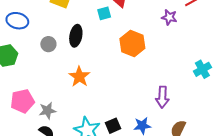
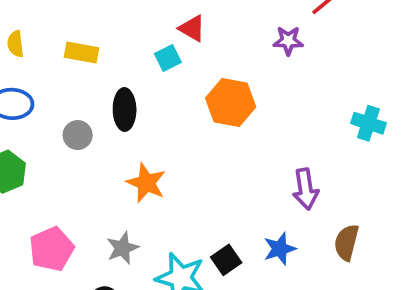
cyan cross: (202, 69) -> (368, 123), turned -30
gray star: (47, 111) -> (123, 248), moved

